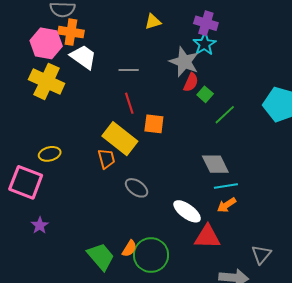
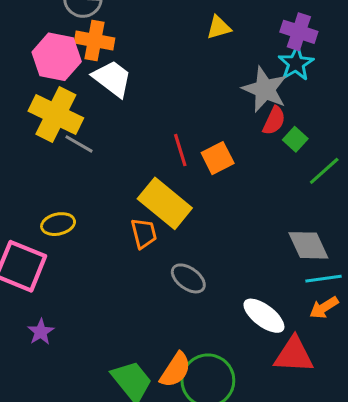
gray line: (129, 70) -> (79, 144), moved, turned 30
orange square: (154, 124) -> (218, 158), moved, turned -35
orange semicircle: (129, 249) -> (175, 370), size x1.4

